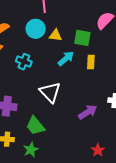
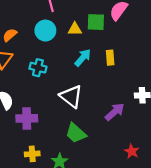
yellow triangle: (55, 35) -> (75, 29), moved
green square: (82, 38) -> (96, 22), moved
green trapezoid: (35, 126) -> (76, 133), moved

